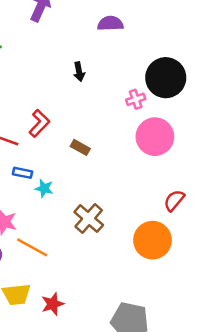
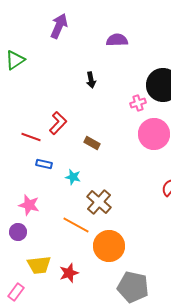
cyan star: (44, 188) -> (73, 177), moved
orange circle: (152, 240) -> (109, 246), moved
orange line: (32, 247) -> (76, 225), moved

